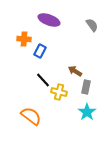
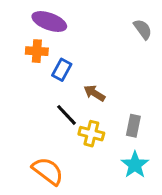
purple ellipse: (49, 20) -> (49, 22), moved
brown arrow: (75, 71) -> (94, 93), moved

